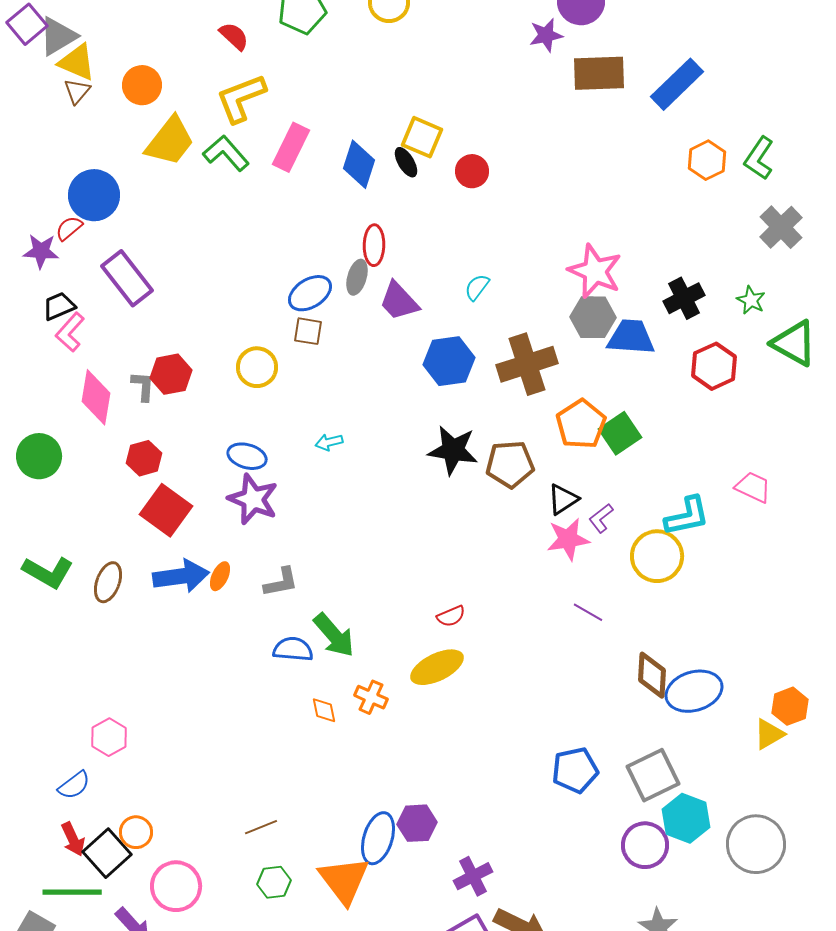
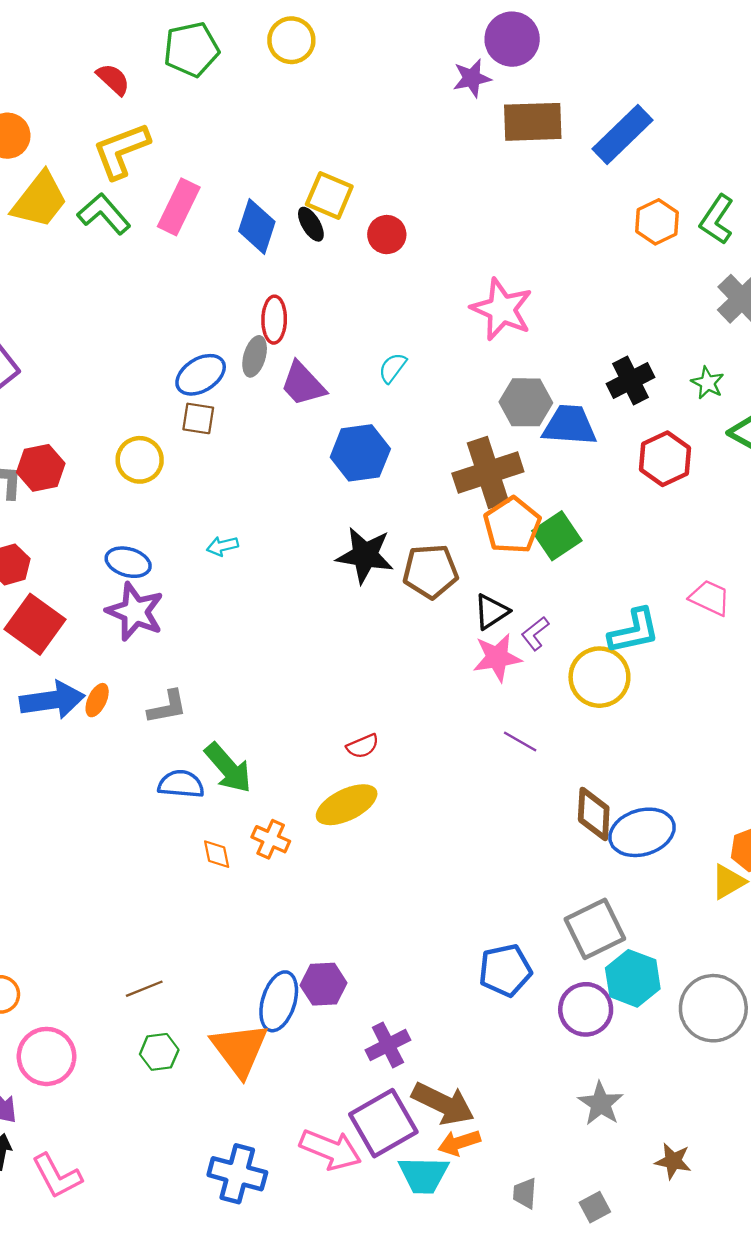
pink star: (595, 271) -> (502, 309), moved
brown cross: (527, 364) -> (488, 472), moved
blue pentagon: (575, 770) -> (505, 970), moved

